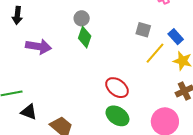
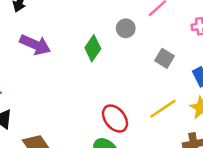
gray circle: (82, 18) -> (126, 28), moved
yellow line: (155, 53) -> (163, 109), moved

